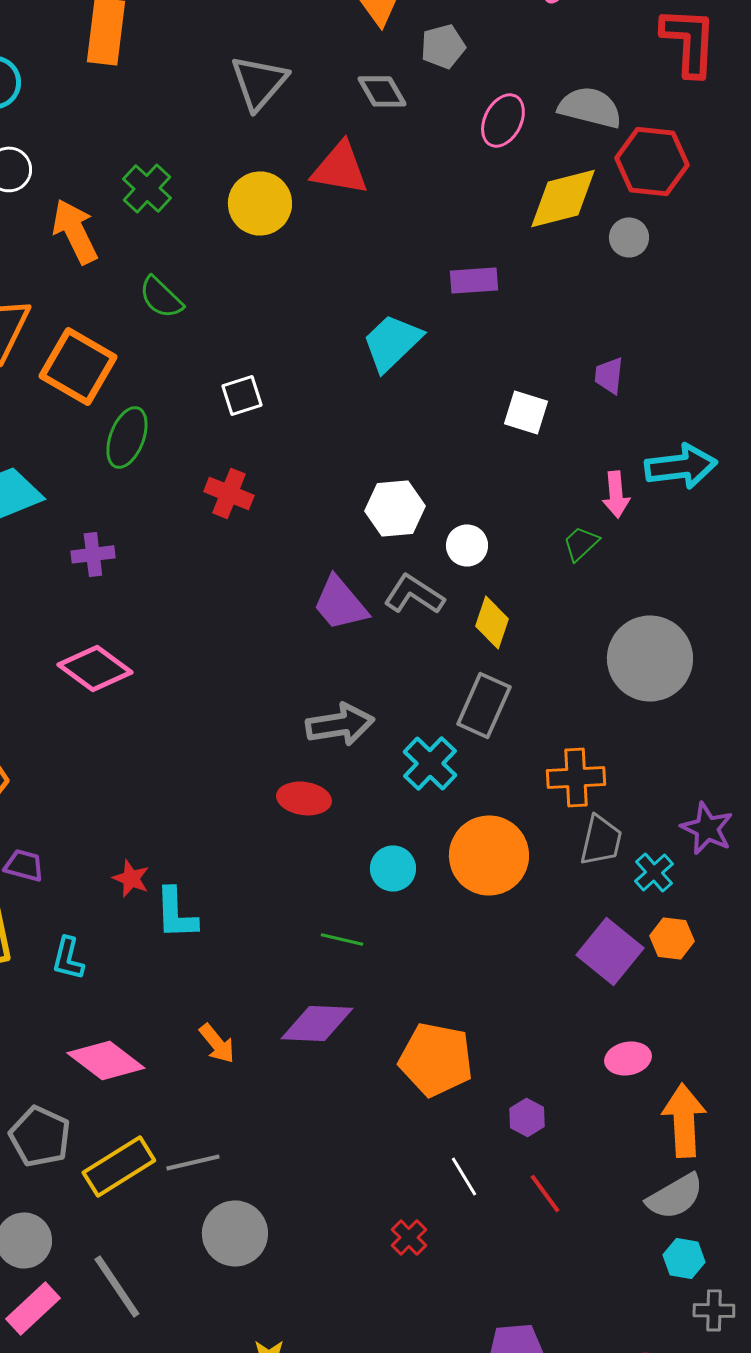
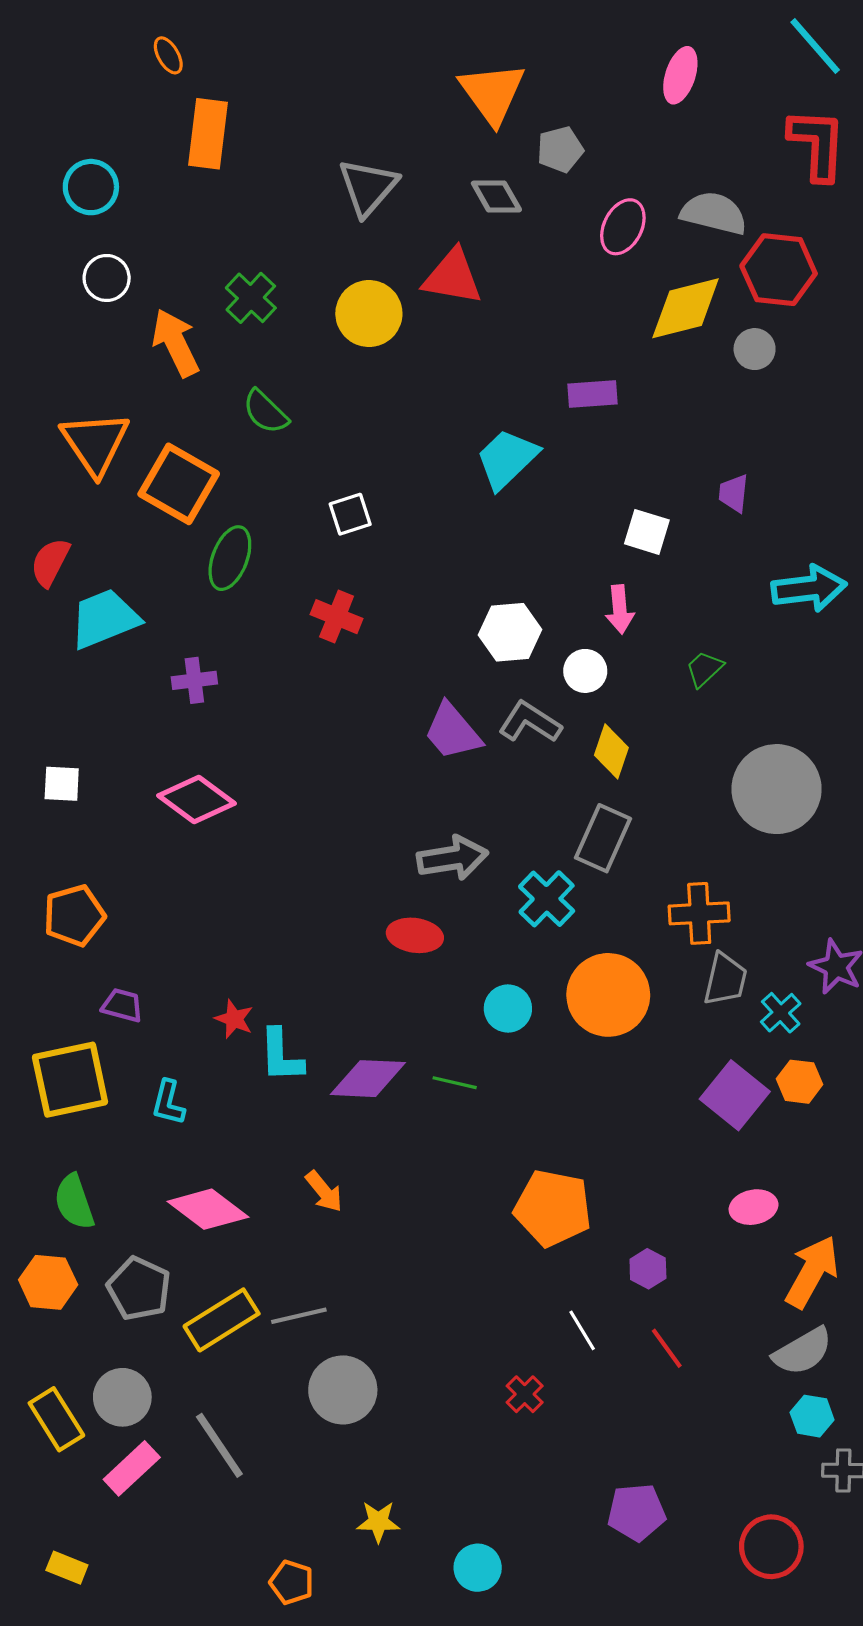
pink arrow: (616, 494) -> (620, 609), moved
purple diamond: (317, 1023) -> (368, 1079), moved
orange arrow: (684, 1120) -> (812, 1272), turned 32

